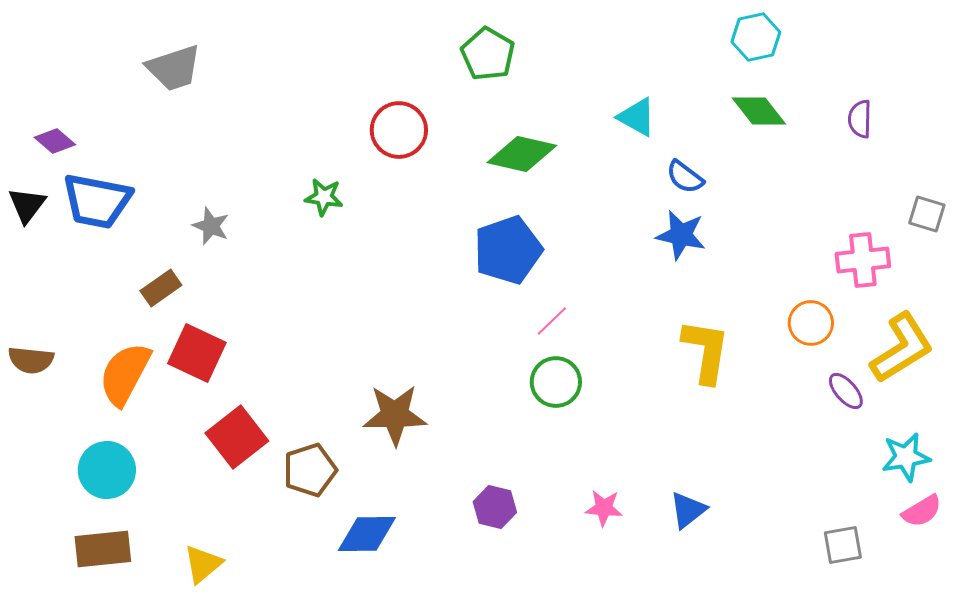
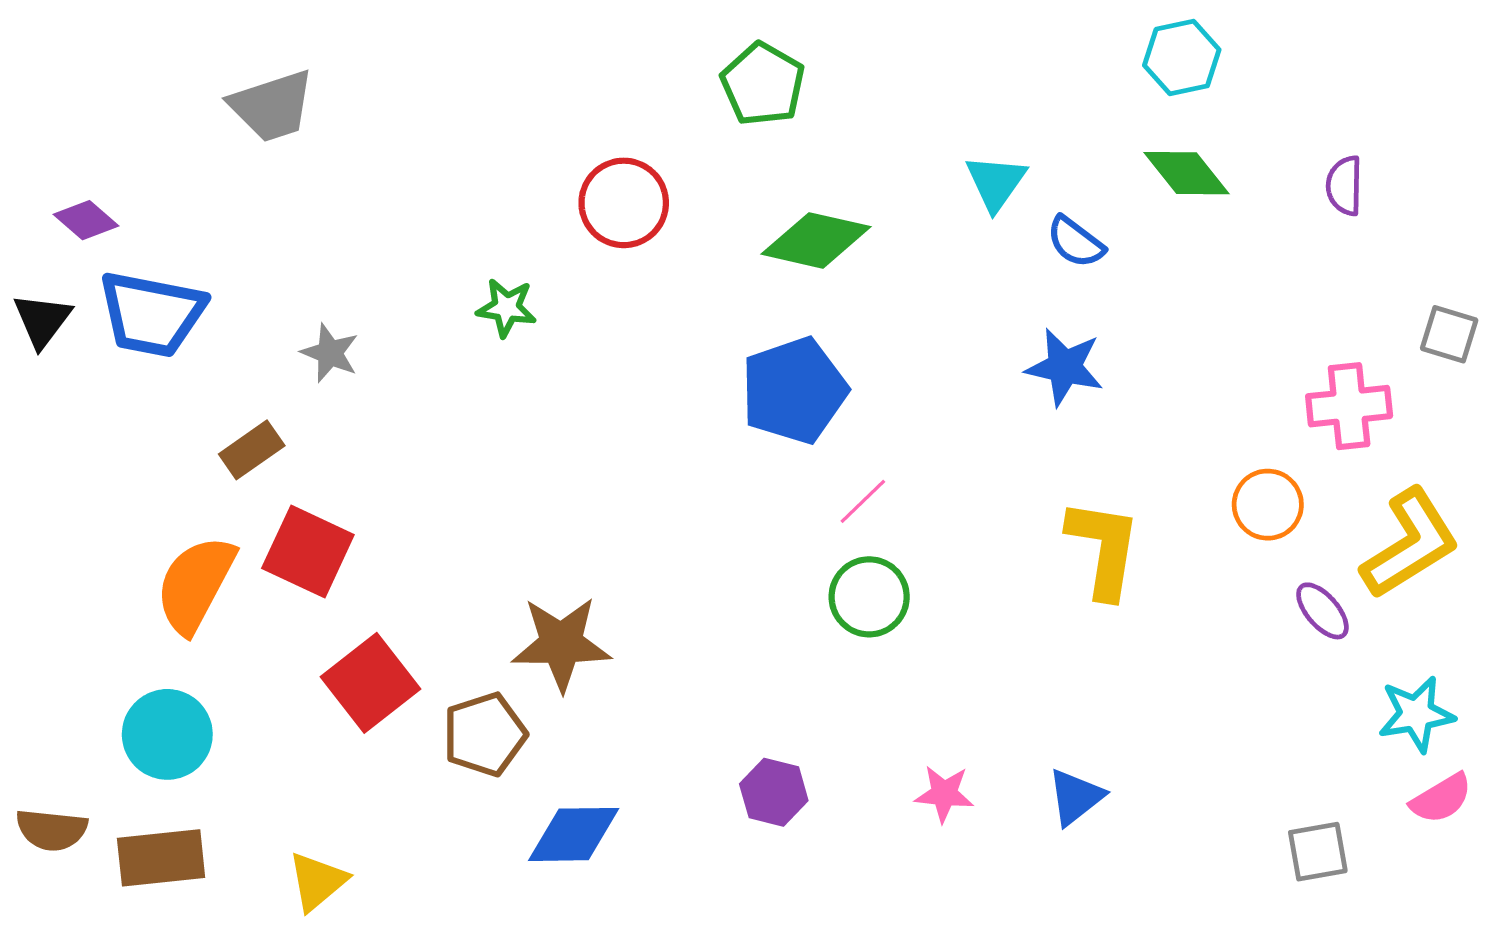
cyan triangle: (637, 117) -> (996, 183), turned 36
blue semicircle: (685, 177) -> (1075, 242), moved
brown semicircle: (31, 360) -> (52, 830), moved
brown star: (395, 415) -> (561, 644), moved

